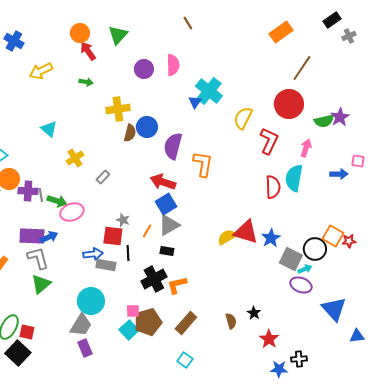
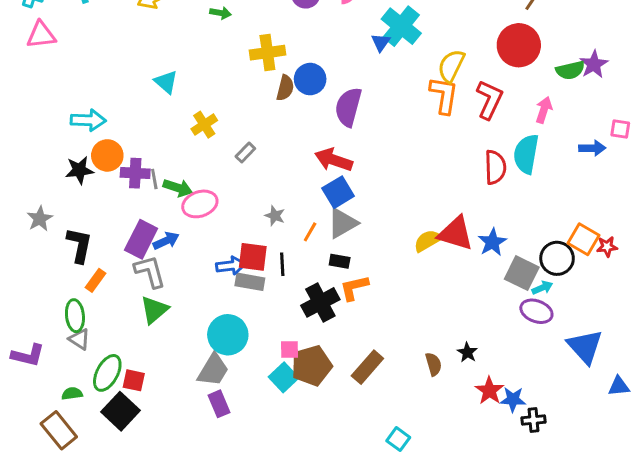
orange L-shape: (203, 164) -> (444, 95), moved
purple rectangle: (32, 236) -> (141, 239), turned -65
red square: (113, 236) -> (253, 257), moved
orange L-shape: (177, 285) -> (354, 288), moved
cyan square: (185, 360) -> (398, 439), moved
blue star: (279, 369) -> (513, 399), moved

